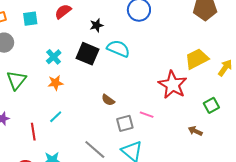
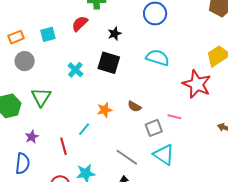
cyan semicircle: (118, 49) -> (158, 58), moved
orange star: (55, 83) -> (105, 110), moved

